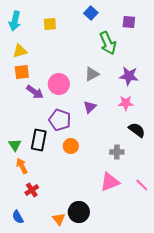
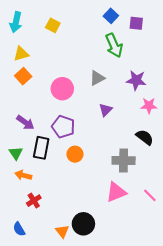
blue square: (91, 13) -> (111, 16), moved
yellow square: (50, 24) -> (53, 25), turned 32
orange square: (22, 72) -> (23, 76), turned -35
purple arrow: (35, 92) -> (25, 122), moved
pink star: (126, 103) -> (149, 106), moved
purple triangle: (90, 107) -> (106, 110), moved
gray cross: (117, 152) -> (124, 160), size x1.5
orange arrow: (22, 166) -> (23, 175), turned -49

